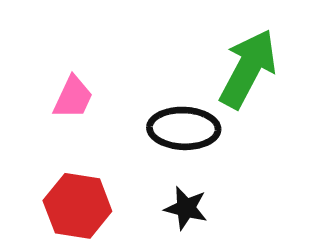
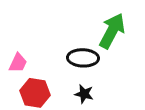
pink trapezoid: (73, 97) -> (18, 63), moved

